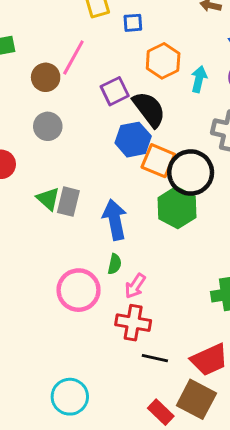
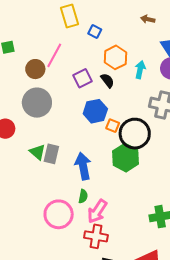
blue square: (133, 23) -> (95, 31), turned 32
black semicircle: (149, 109) -> (107, 81), moved, size x0.6
gray circle: (48, 126) -> (37, 103), size x1.5
orange square: (158, 161) -> (113, 126), size x0.6
pink arrow: (135, 286) -> (97, 211), size x1.4

